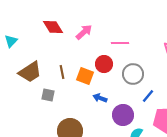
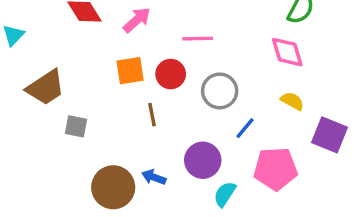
brown line: (62, 72) -> (152, 115), moved
orange square: (85, 76) -> (130, 71), moved, turned -30
blue arrow: (100, 98) -> (154, 177), moved

